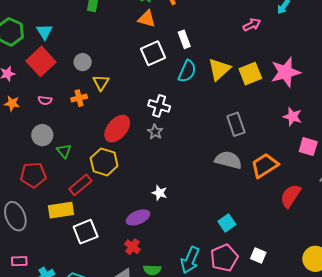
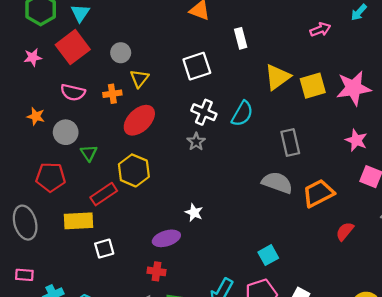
white square: (153, 53) -> (197, 66), moved
cyan semicircle: (187, 71) -> (242, 114), moved
pink semicircle: (45, 100) -> (73, 92), size x1.5
orange star: (12, 103) -> (36, 116), moved
red ellipse: (117, 129) -> (139, 120), moved
red semicircle: (291, 196) -> (345, 231), size x0.7
white square: (86, 232) -> (104, 249), size x0.7
red cross: (132, 247) -> (157, 271), turned -35

